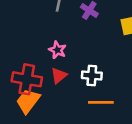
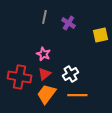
white cross: (92, 75) -> (70, 74), turned -35
orange trapezoid: (28, 101) -> (46, 94), moved

